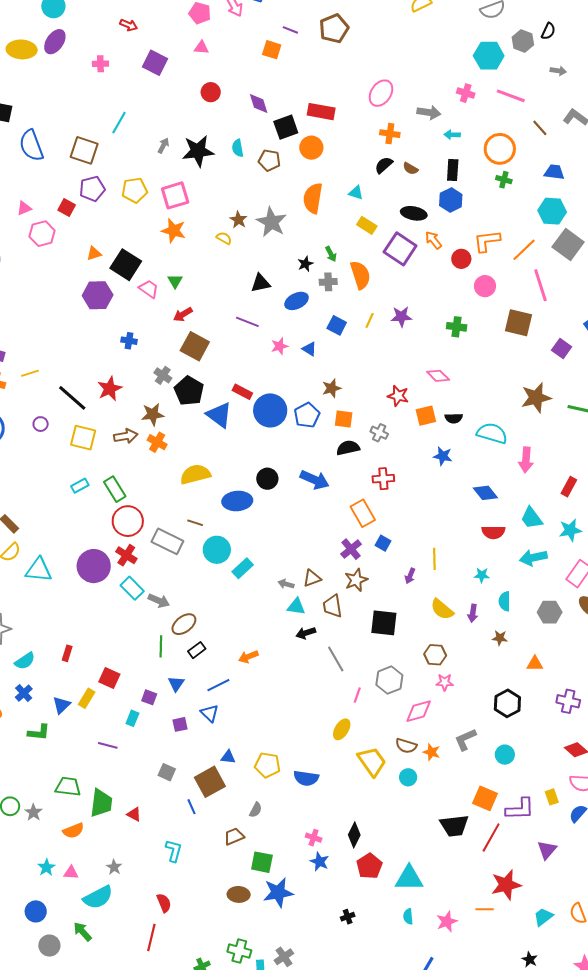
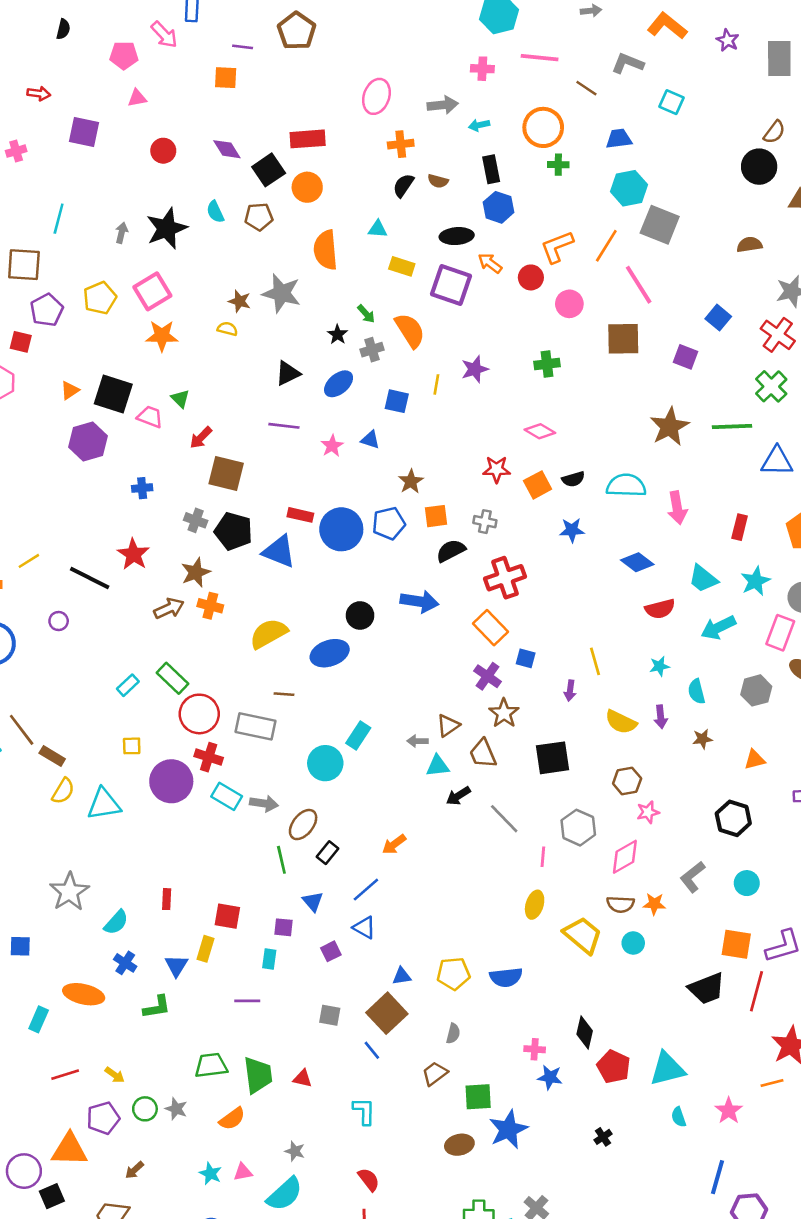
blue pentagon: (307, 415) -> (389, 523), turned 30
yellow square: (83, 438) -> (132, 746), moved, size x0.6
red cross: (383, 479) -> (505, 578), size x1.4
cyan circle: (217, 550) -> (325, 763), moved

